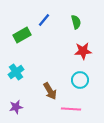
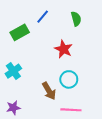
red star: (83, 51) -> (64, 49), moved, turned 30
cyan circle: (80, 80) -> (69, 79), moved

